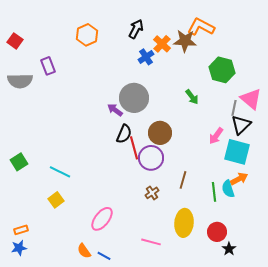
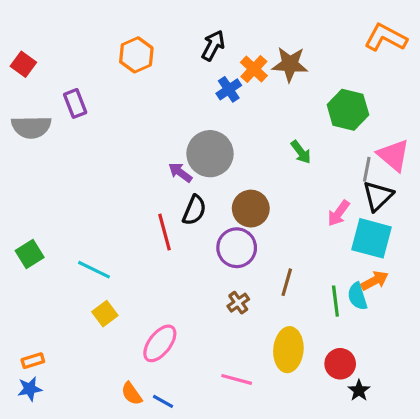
orange L-shape: (201, 27) -> (386, 38), moved
red line: (134, 148) -> (165, 232), moved
yellow square: (56, 200) -> (105, 314), moved

